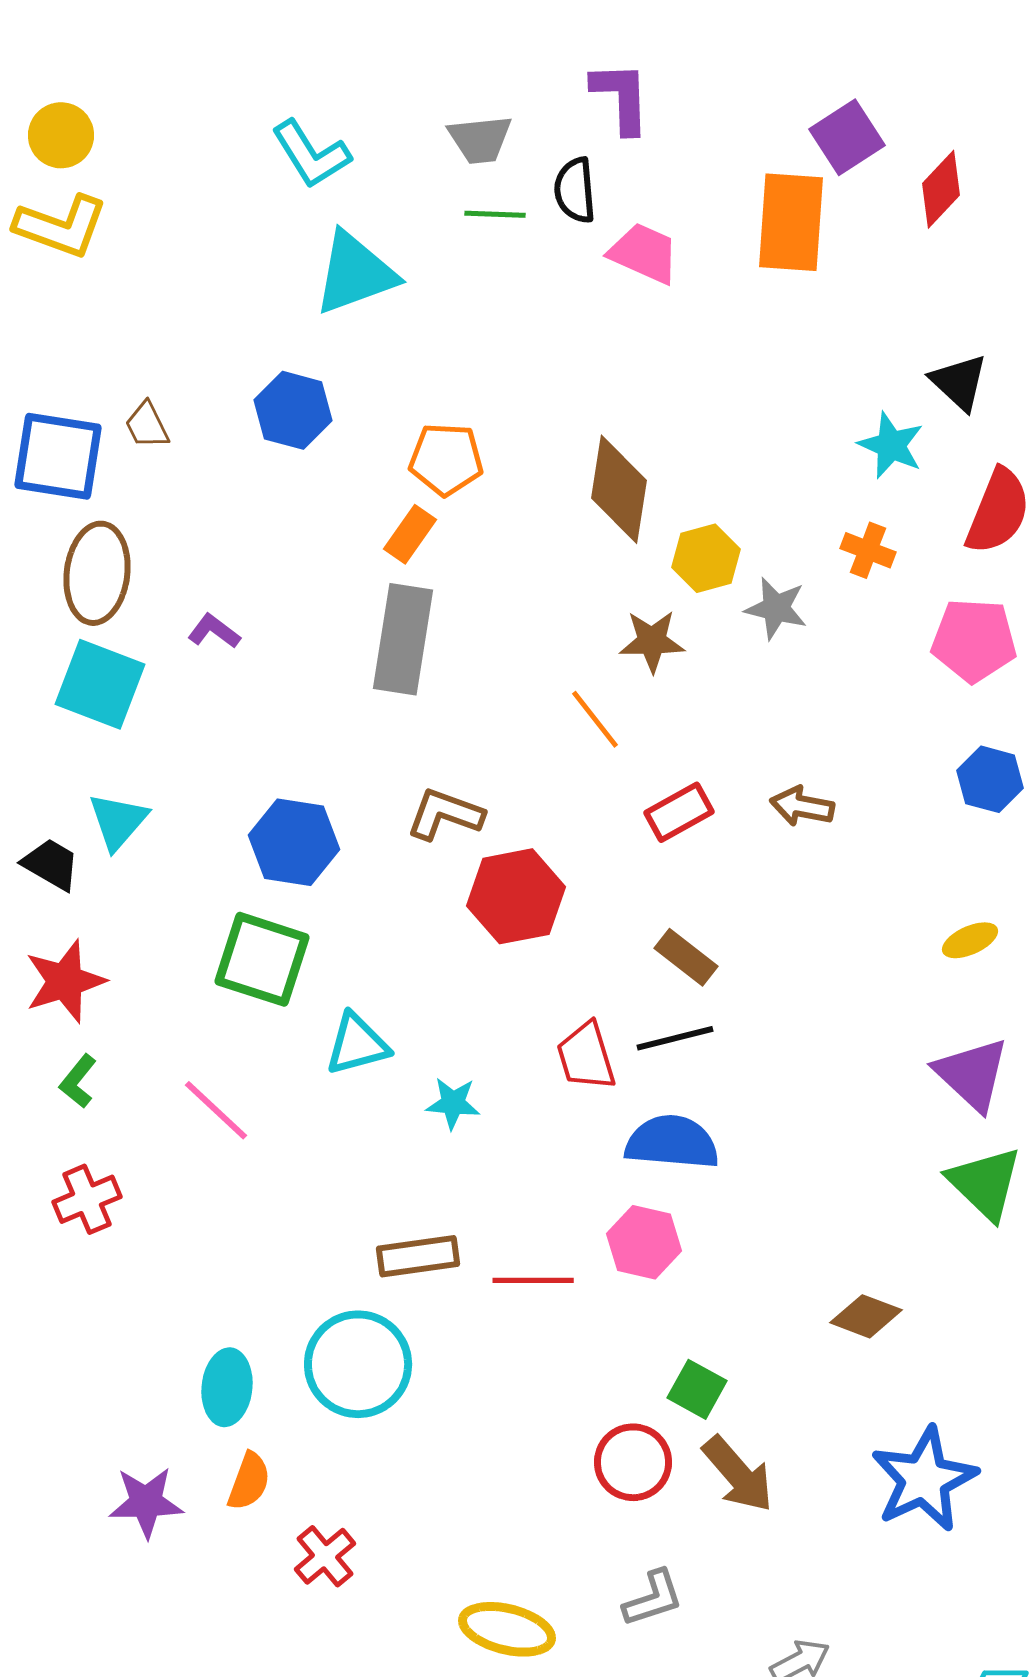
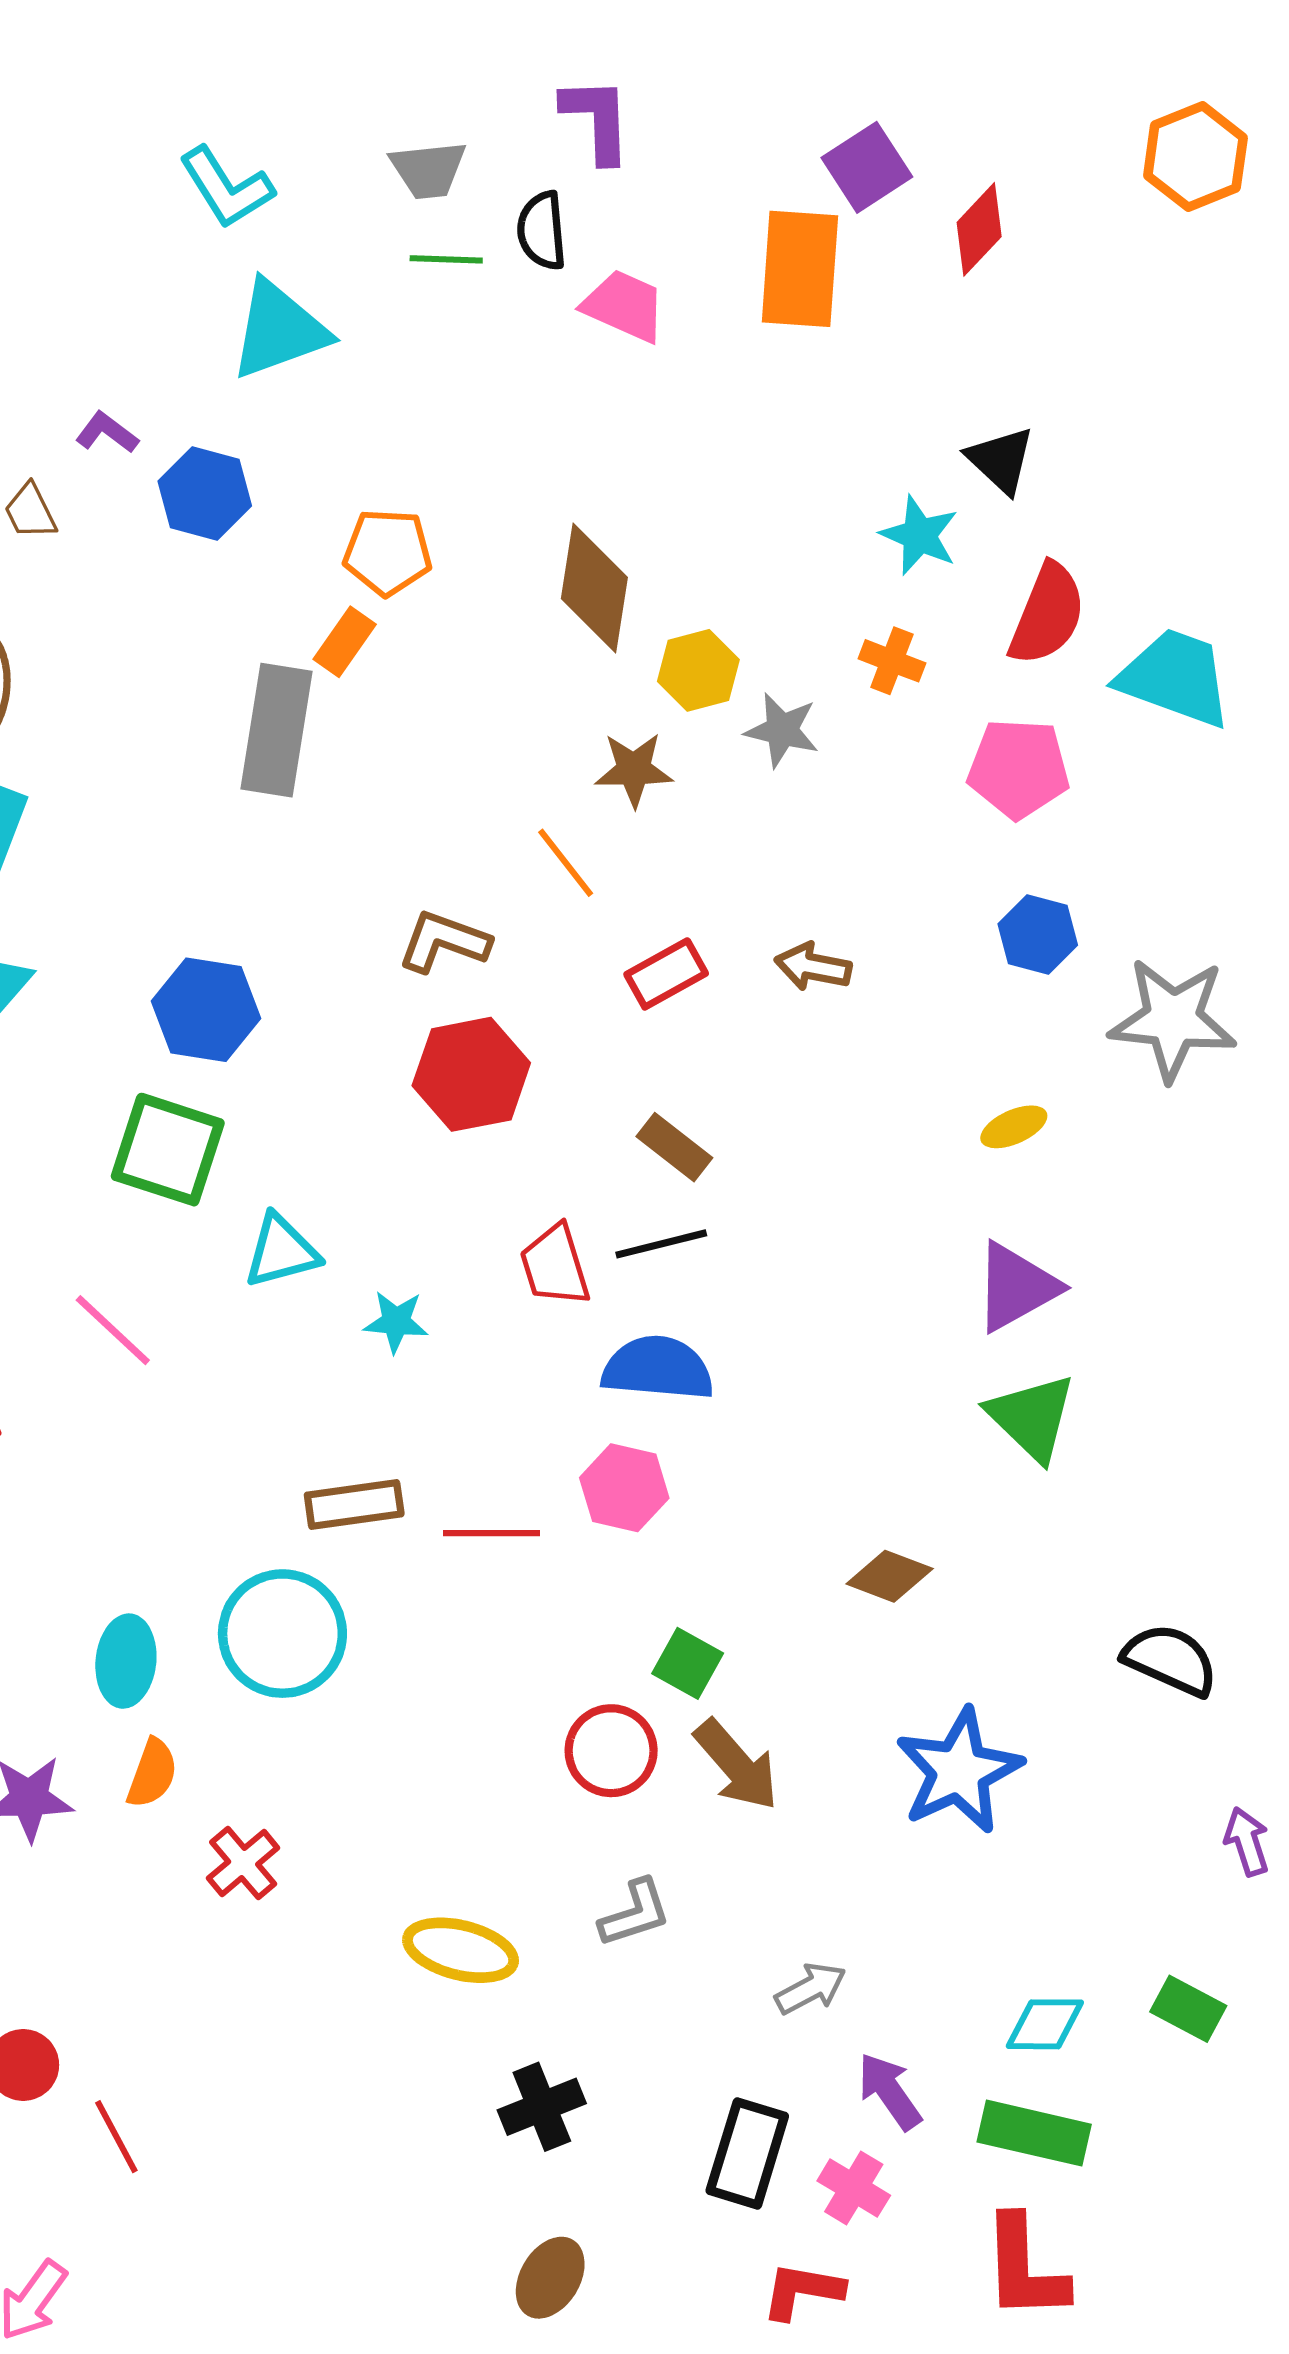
purple L-shape: (214, 631) -> (107, 433), moved
gray rectangle: (403, 639) -> (276, 730), moved
brown L-shape: (445, 814) -> (444, 942), moved
purple triangle: (972, 1074) -> (1016, 1287), turned 48

